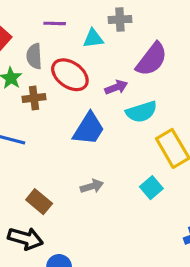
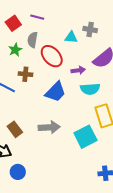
purple line: (55, 23) -> (37, 17), moved
brown cross: (34, 98) -> (25, 74), moved
gray arrow: (92, 186) -> (49, 127), size x1.5
cyan square: (151, 188) -> (85, 137), size x1.6

